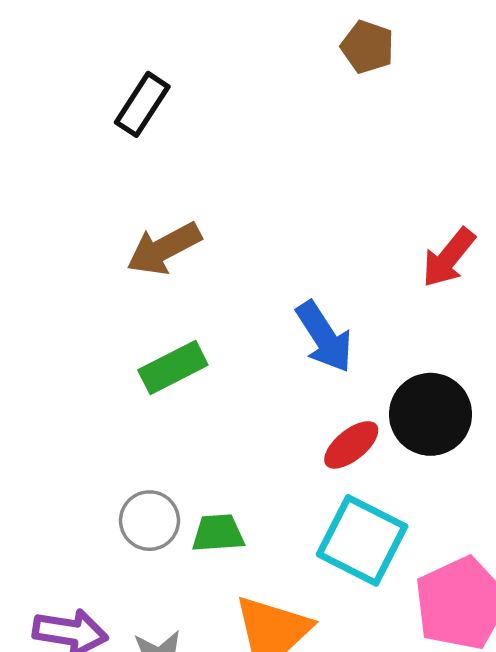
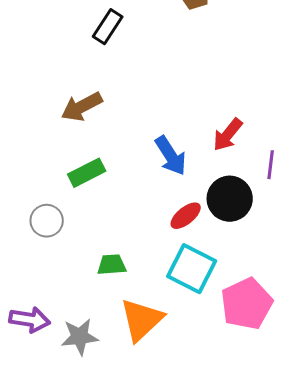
black rectangle: (142, 104) -> (108, 27), moved
red arrow: (449, 258) -> (228, 135), moved
gray circle: (150, 521) -> (47, 221), moved

